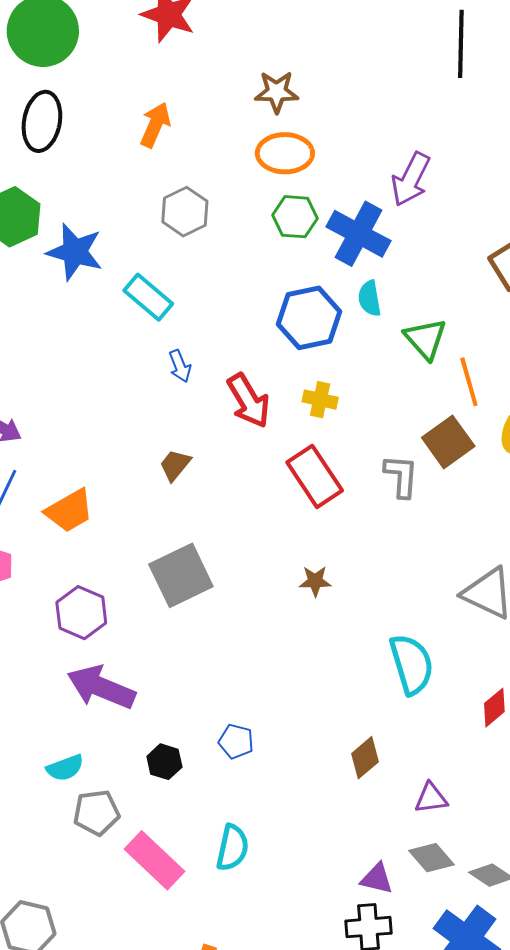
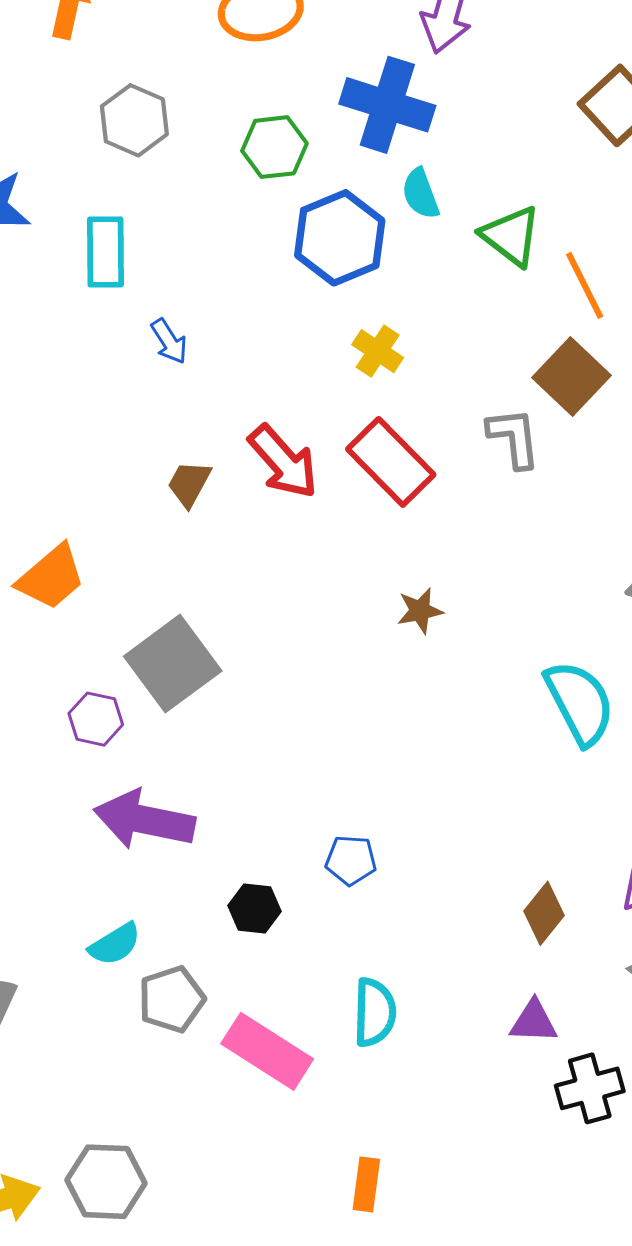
green hexagon: (295, 217) -> (274, 147), moved
cyan rectangle: (148, 297) -> (105, 252), turned 60
yellow cross: (320, 400) -> (378, 351), turned 32
red arrow: (249, 401) -> (283, 462), moved
gray square: (181, 575) -> (173, 664), moved
purple hexagon: (81, 613) -> (96, 719), size x0.7
brown diamond: (365, 758) -> (544, 913), moved
purple triangle: (377, 879) -> (534, 1022), moved

